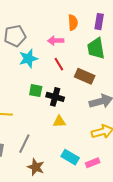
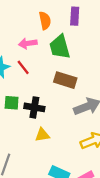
green trapezoid: (96, 48) -> (60, 47), moved
red line: (59, 64) -> (23, 67), moved

